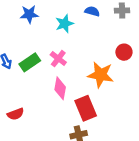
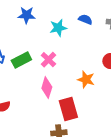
orange star: (101, 75) -> (86, 79), size x0.7

